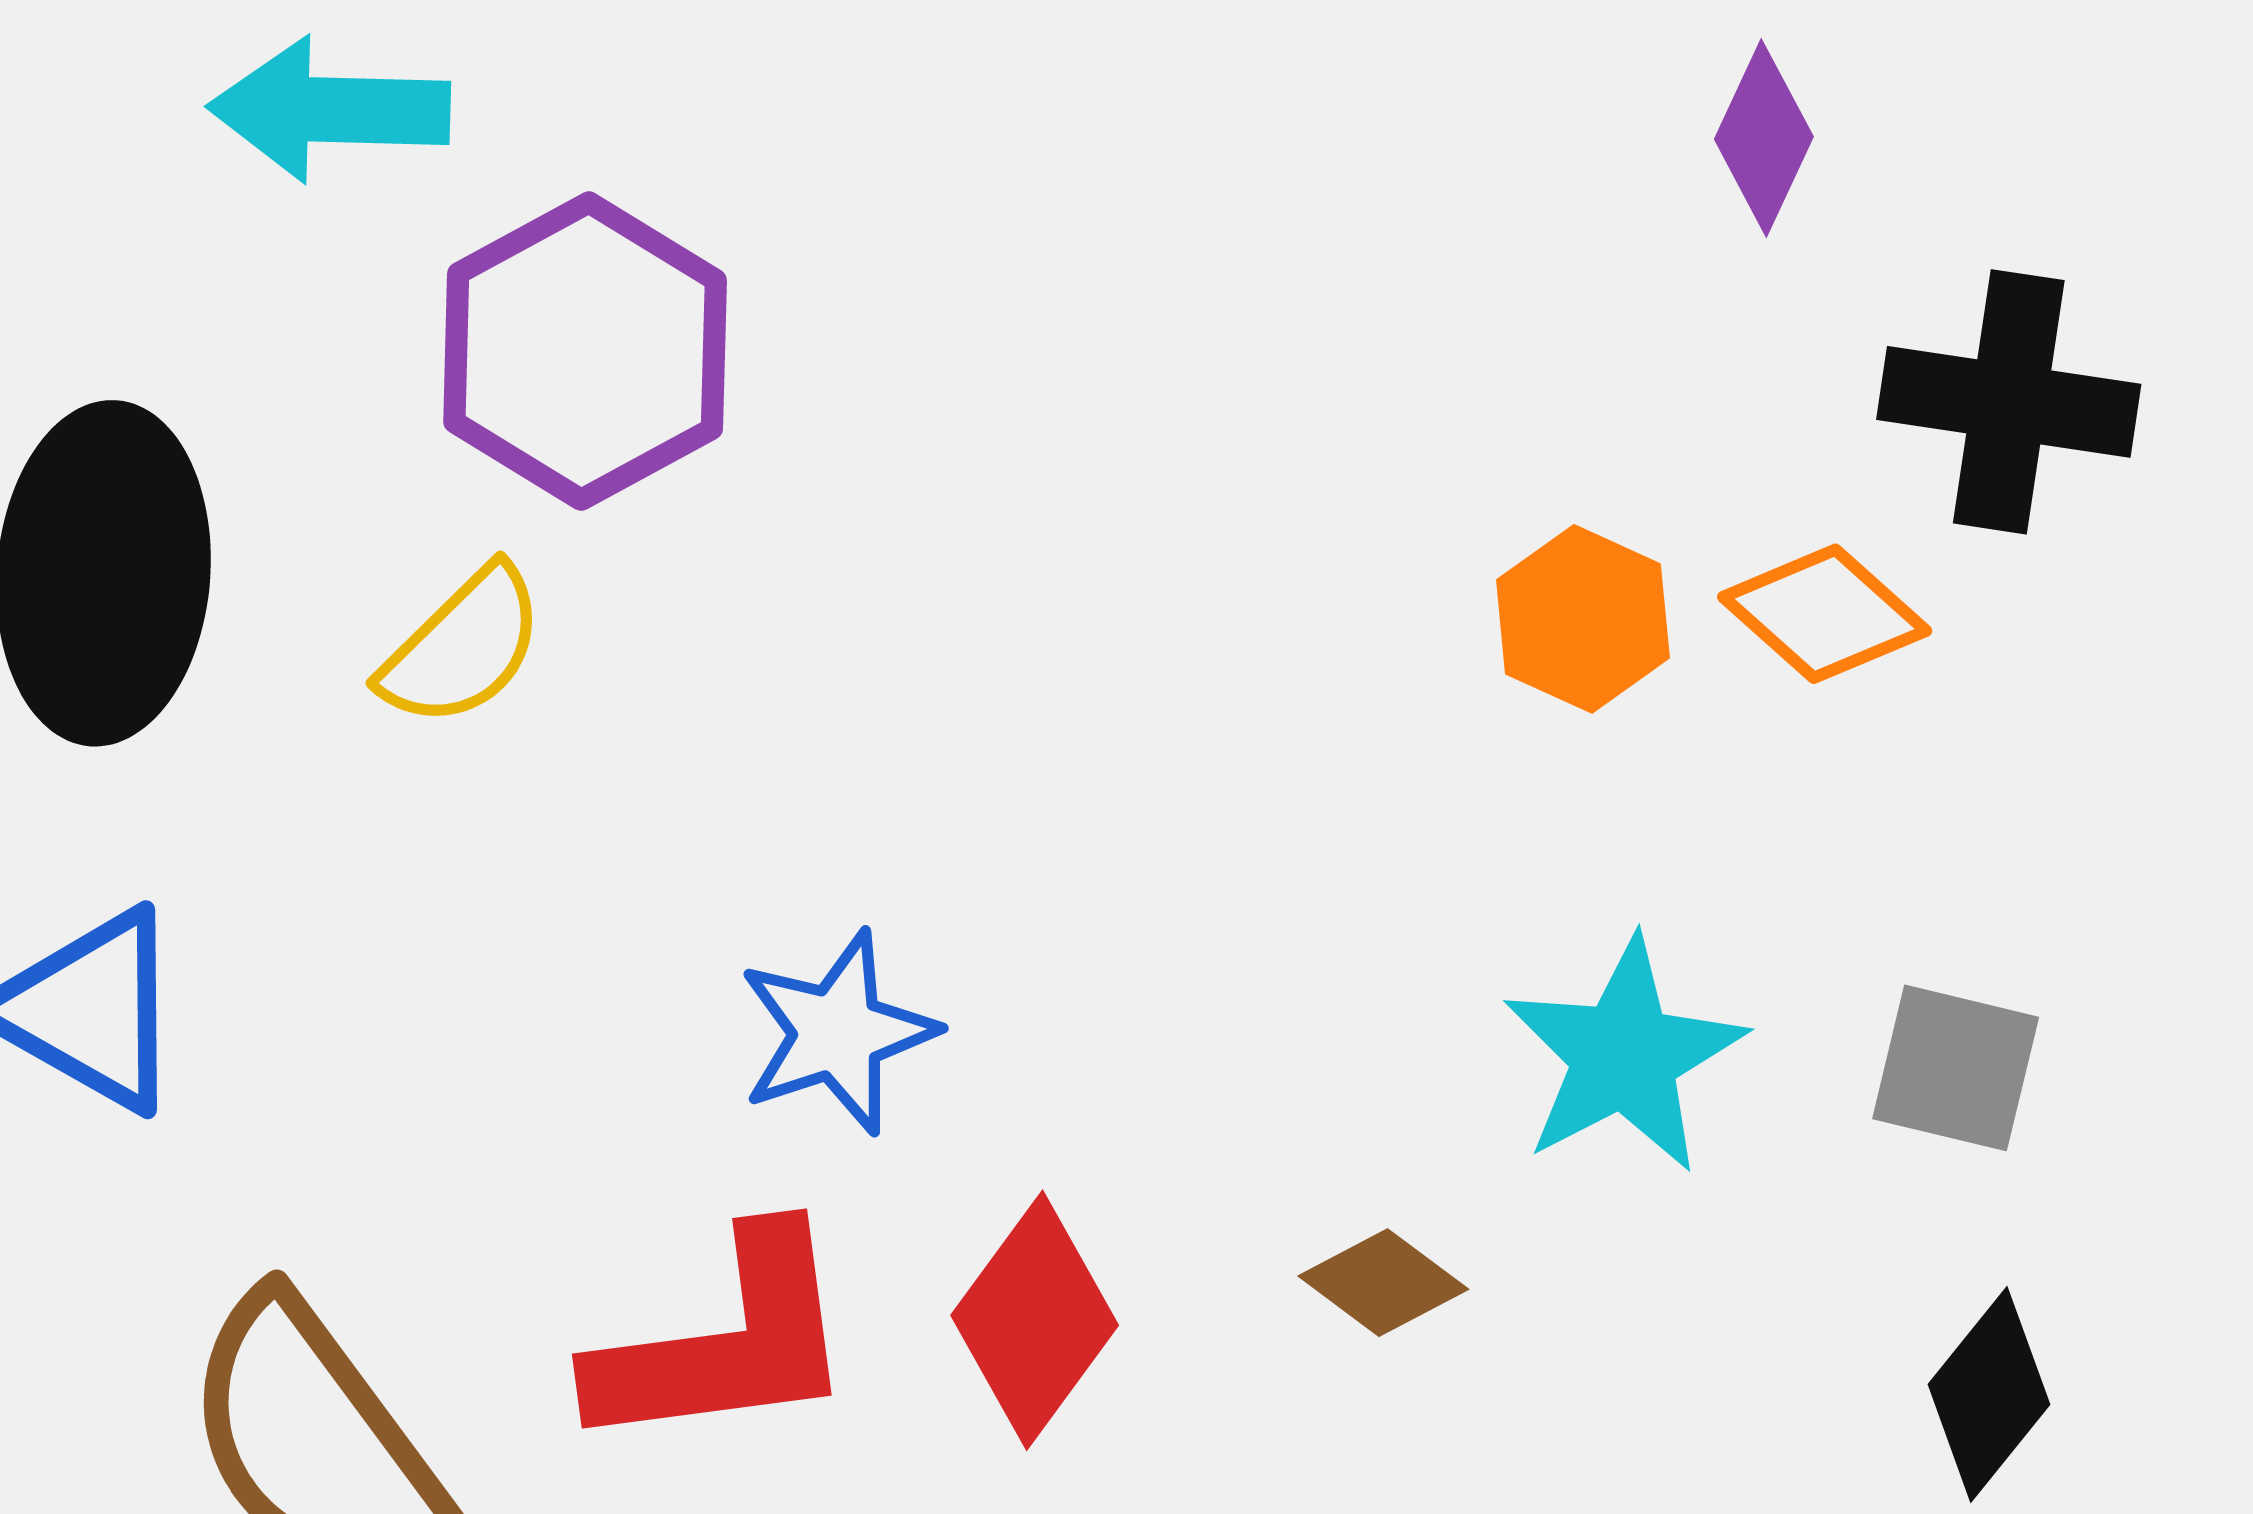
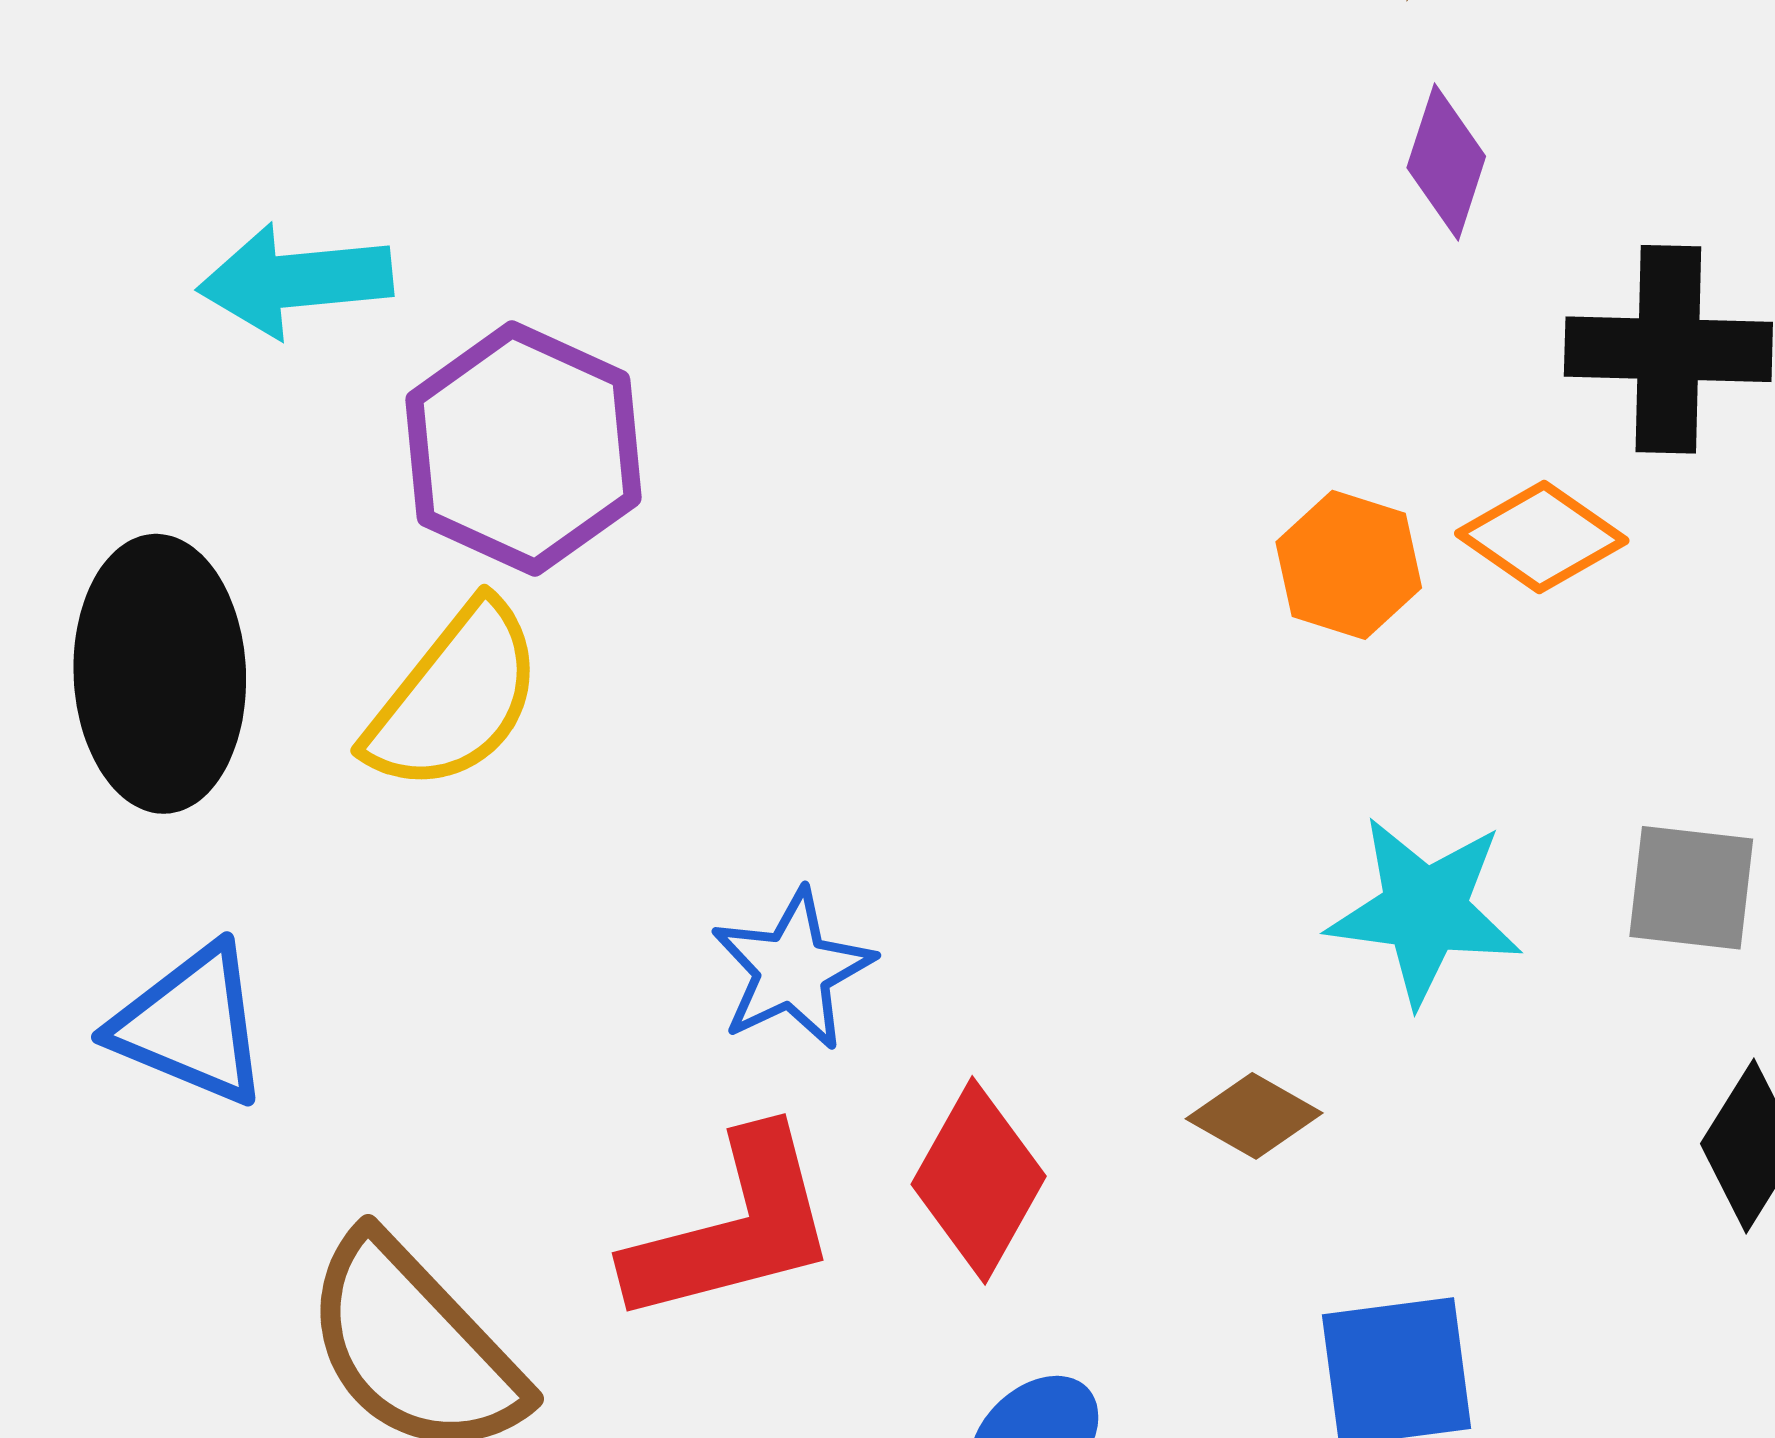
yellow semicircle: (463, 647) -> (455, 697), size x1.4
cyan star: (1624, 1056) -> (1425, 910), turned -30

